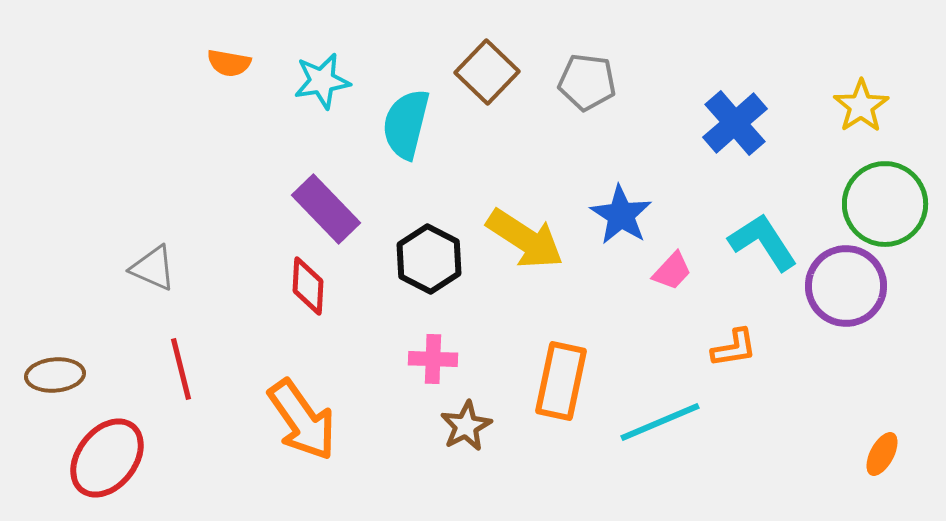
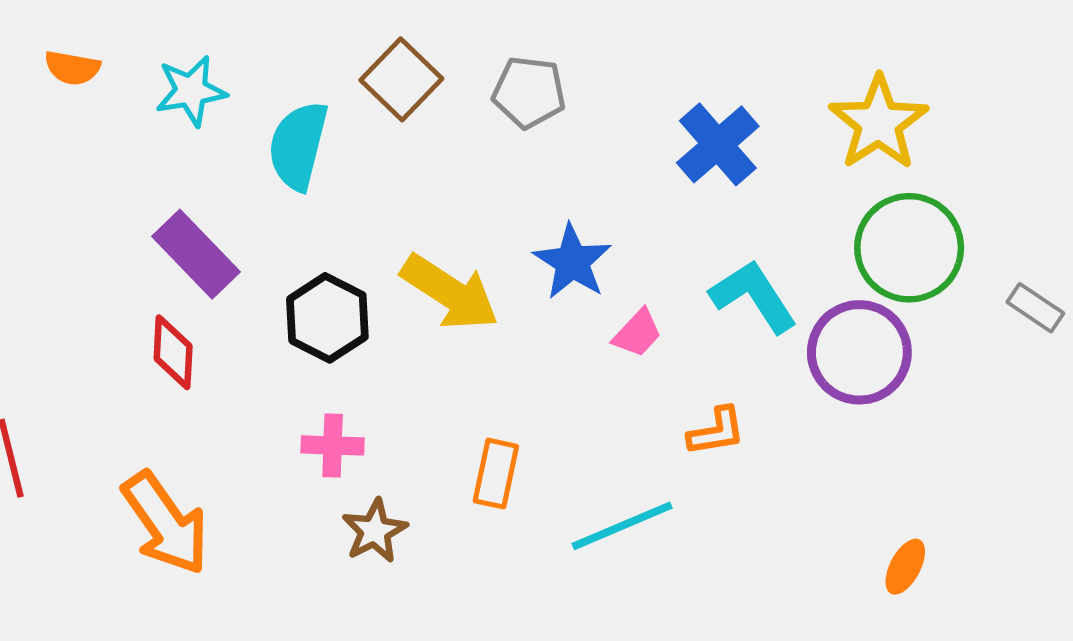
yellow star: (861, 106) -> (879, 123), size x1.4
orange rectangle: (561, 381) -> (496, 474), size x0.7

